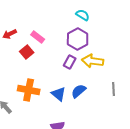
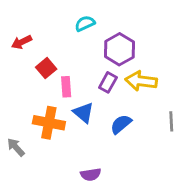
cyan semicircle: (83, 15) -> (85, 23), moved, turned -56
pink rectangle: (38, 37) -> (66, 87), moved, turned 48
blue triangle: (59, 94) -> (83, 113), moved

